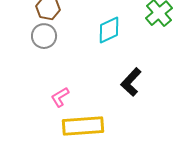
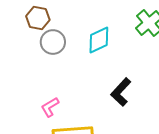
gray circle: (44, 36) -> (53, 42), moved

